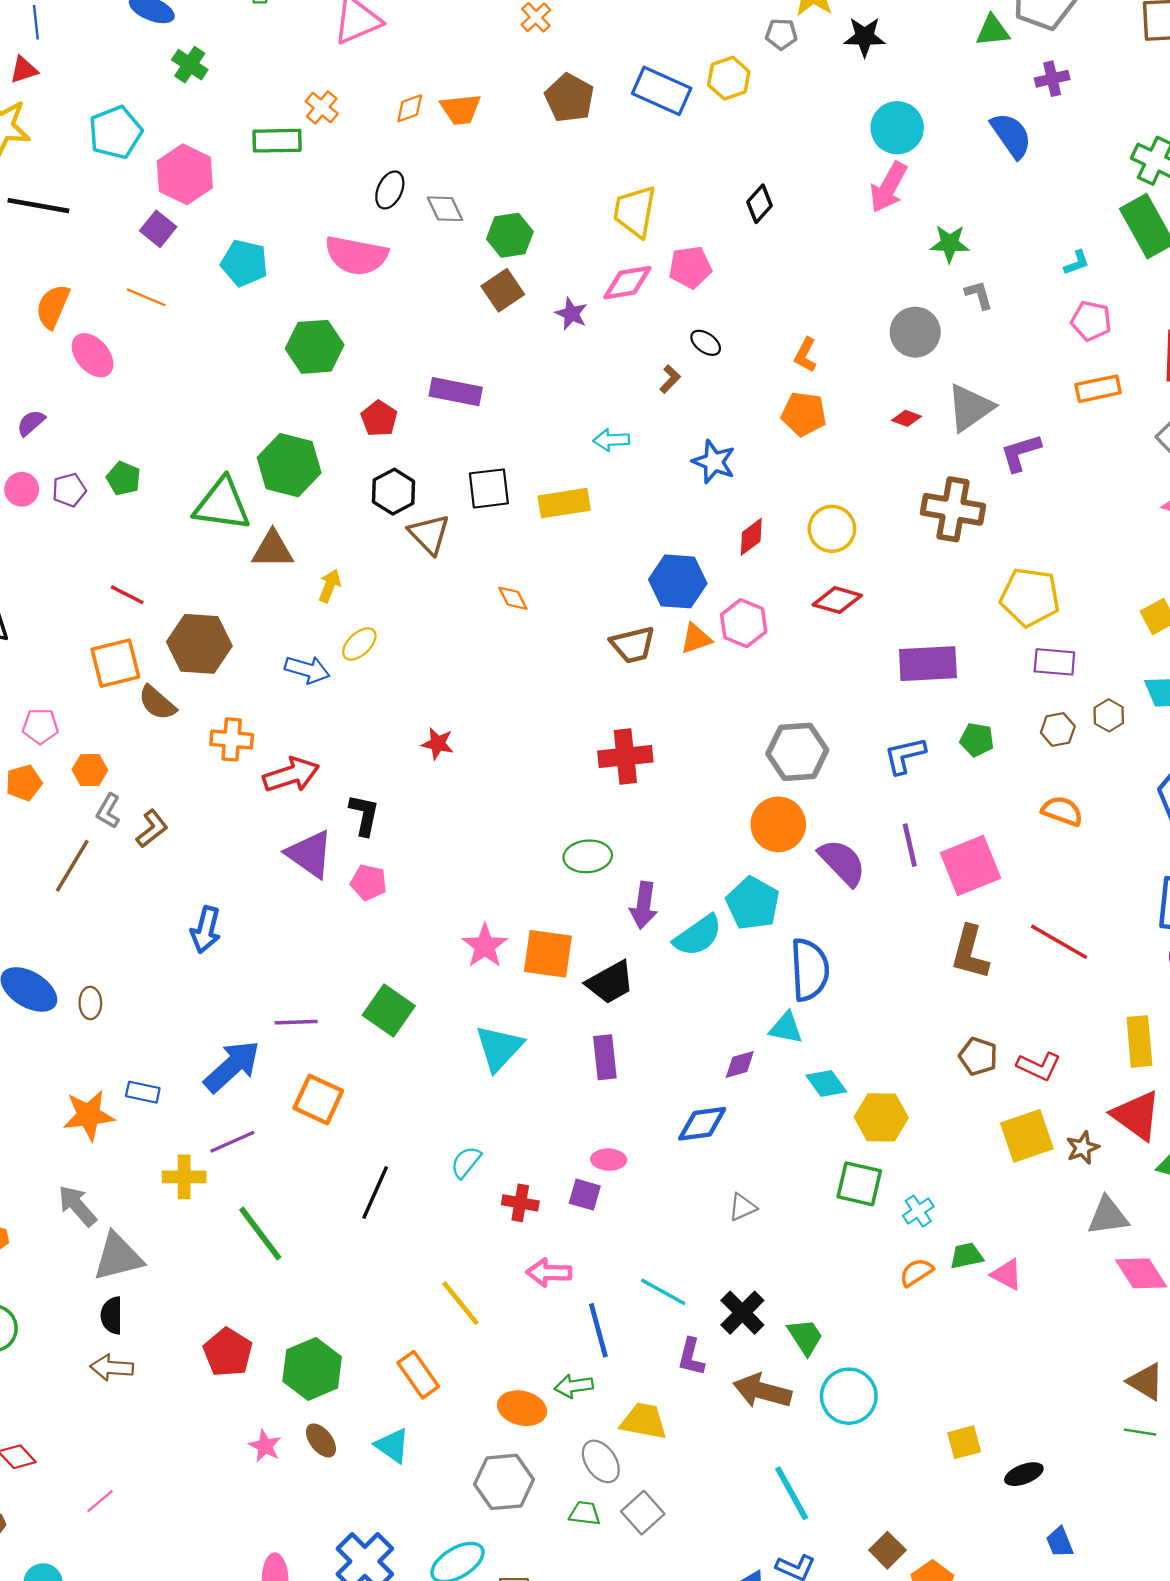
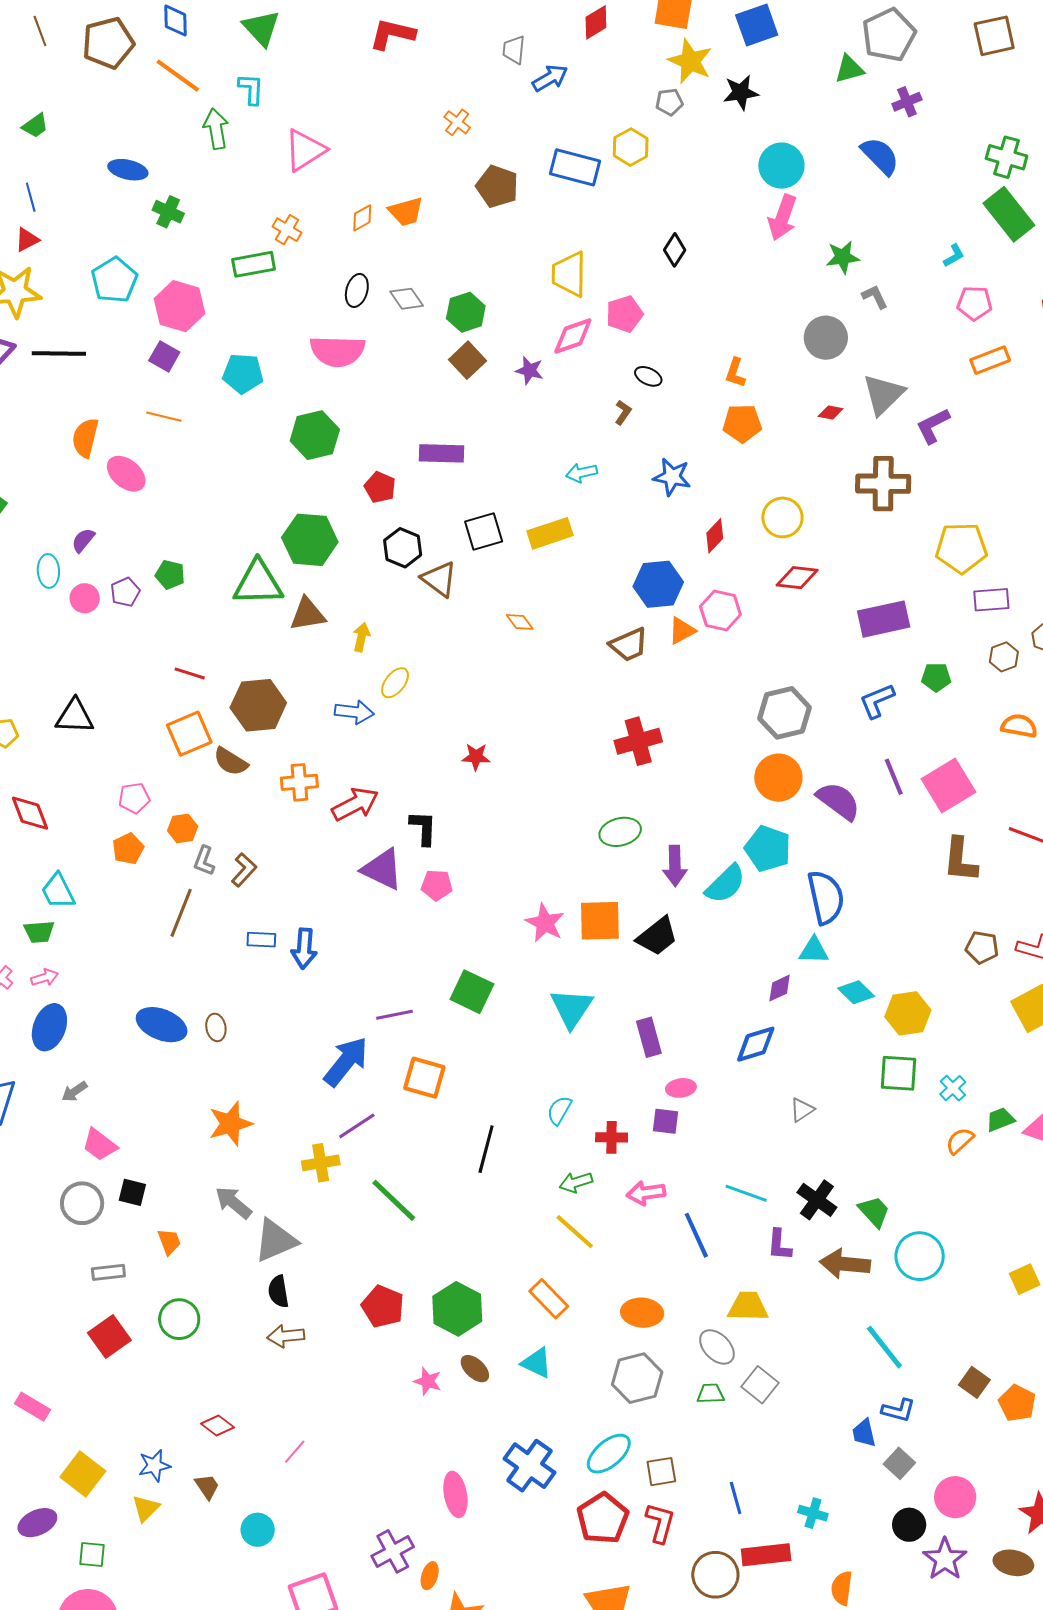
purple rectangle: (605, 1057) -> (649, 1037), moved
blue rectangle: (143, 1092) -> (261, 940), moved
green arrow: (574, 1386) -> (576, 1182), moved

